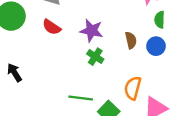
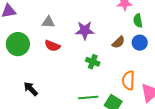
purple star: (91, 31) -> (85, 30), moved
brown semicircle: (131, 40) -> (118, 42), turned 72

